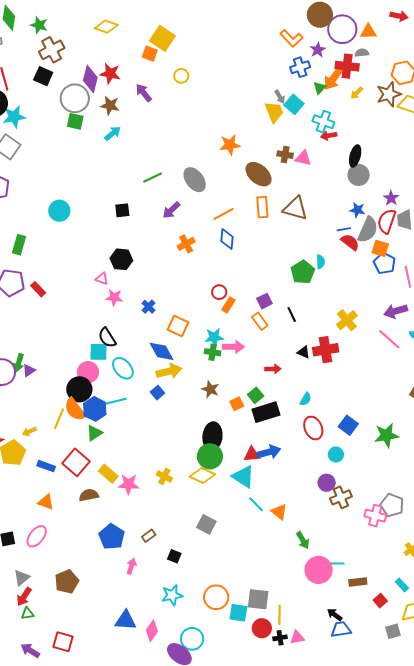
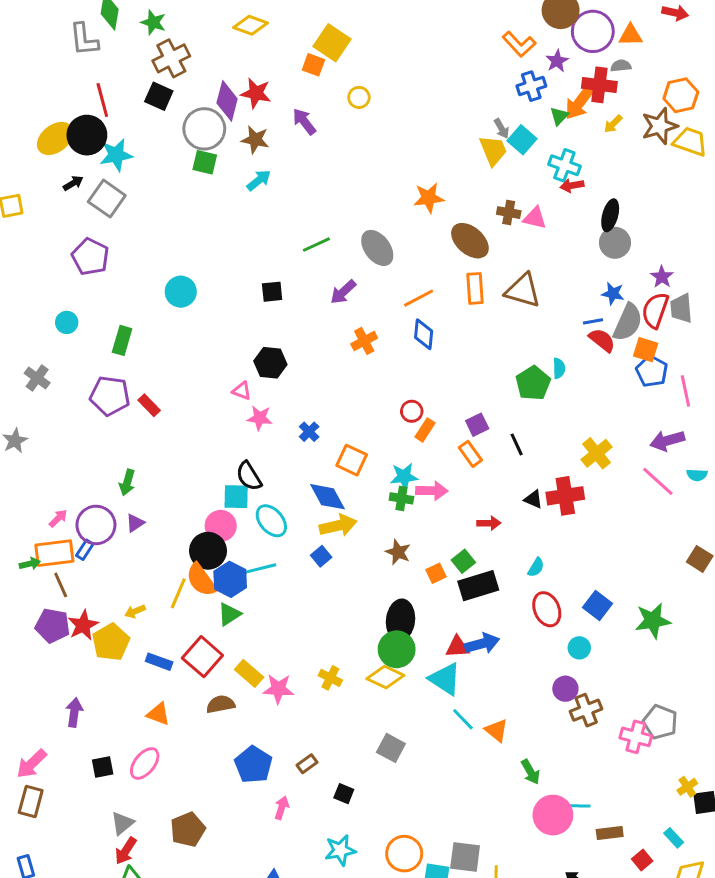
green arrow: (19, 363) -> (127, 482), moved

